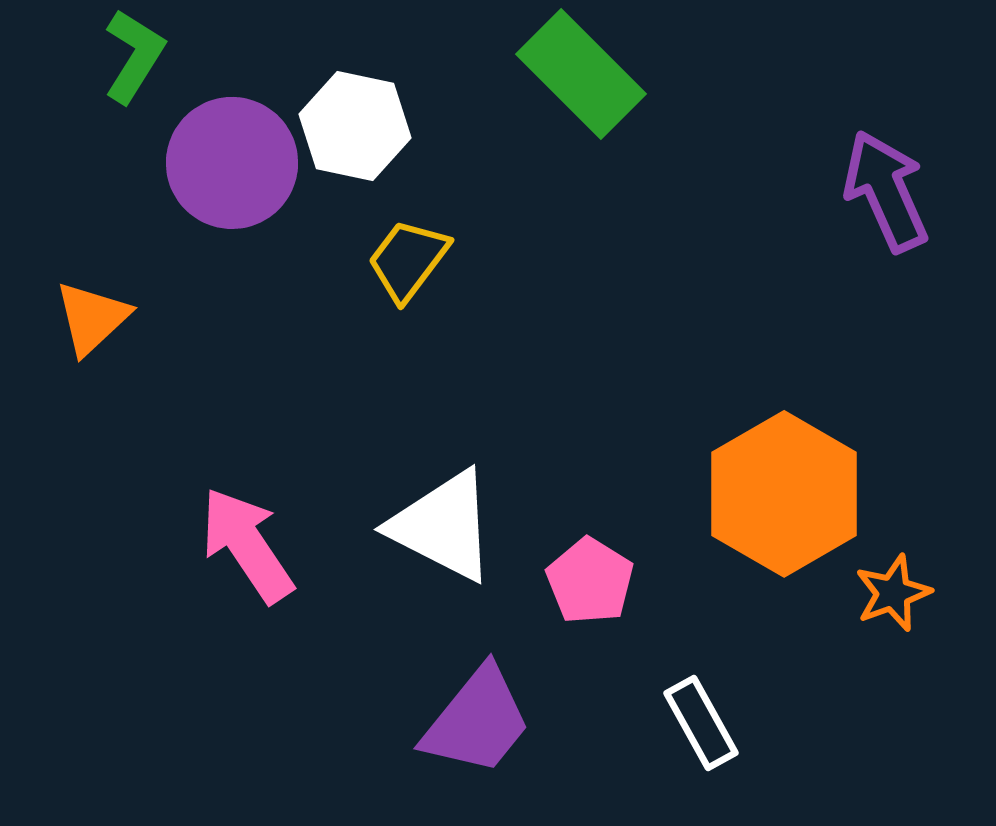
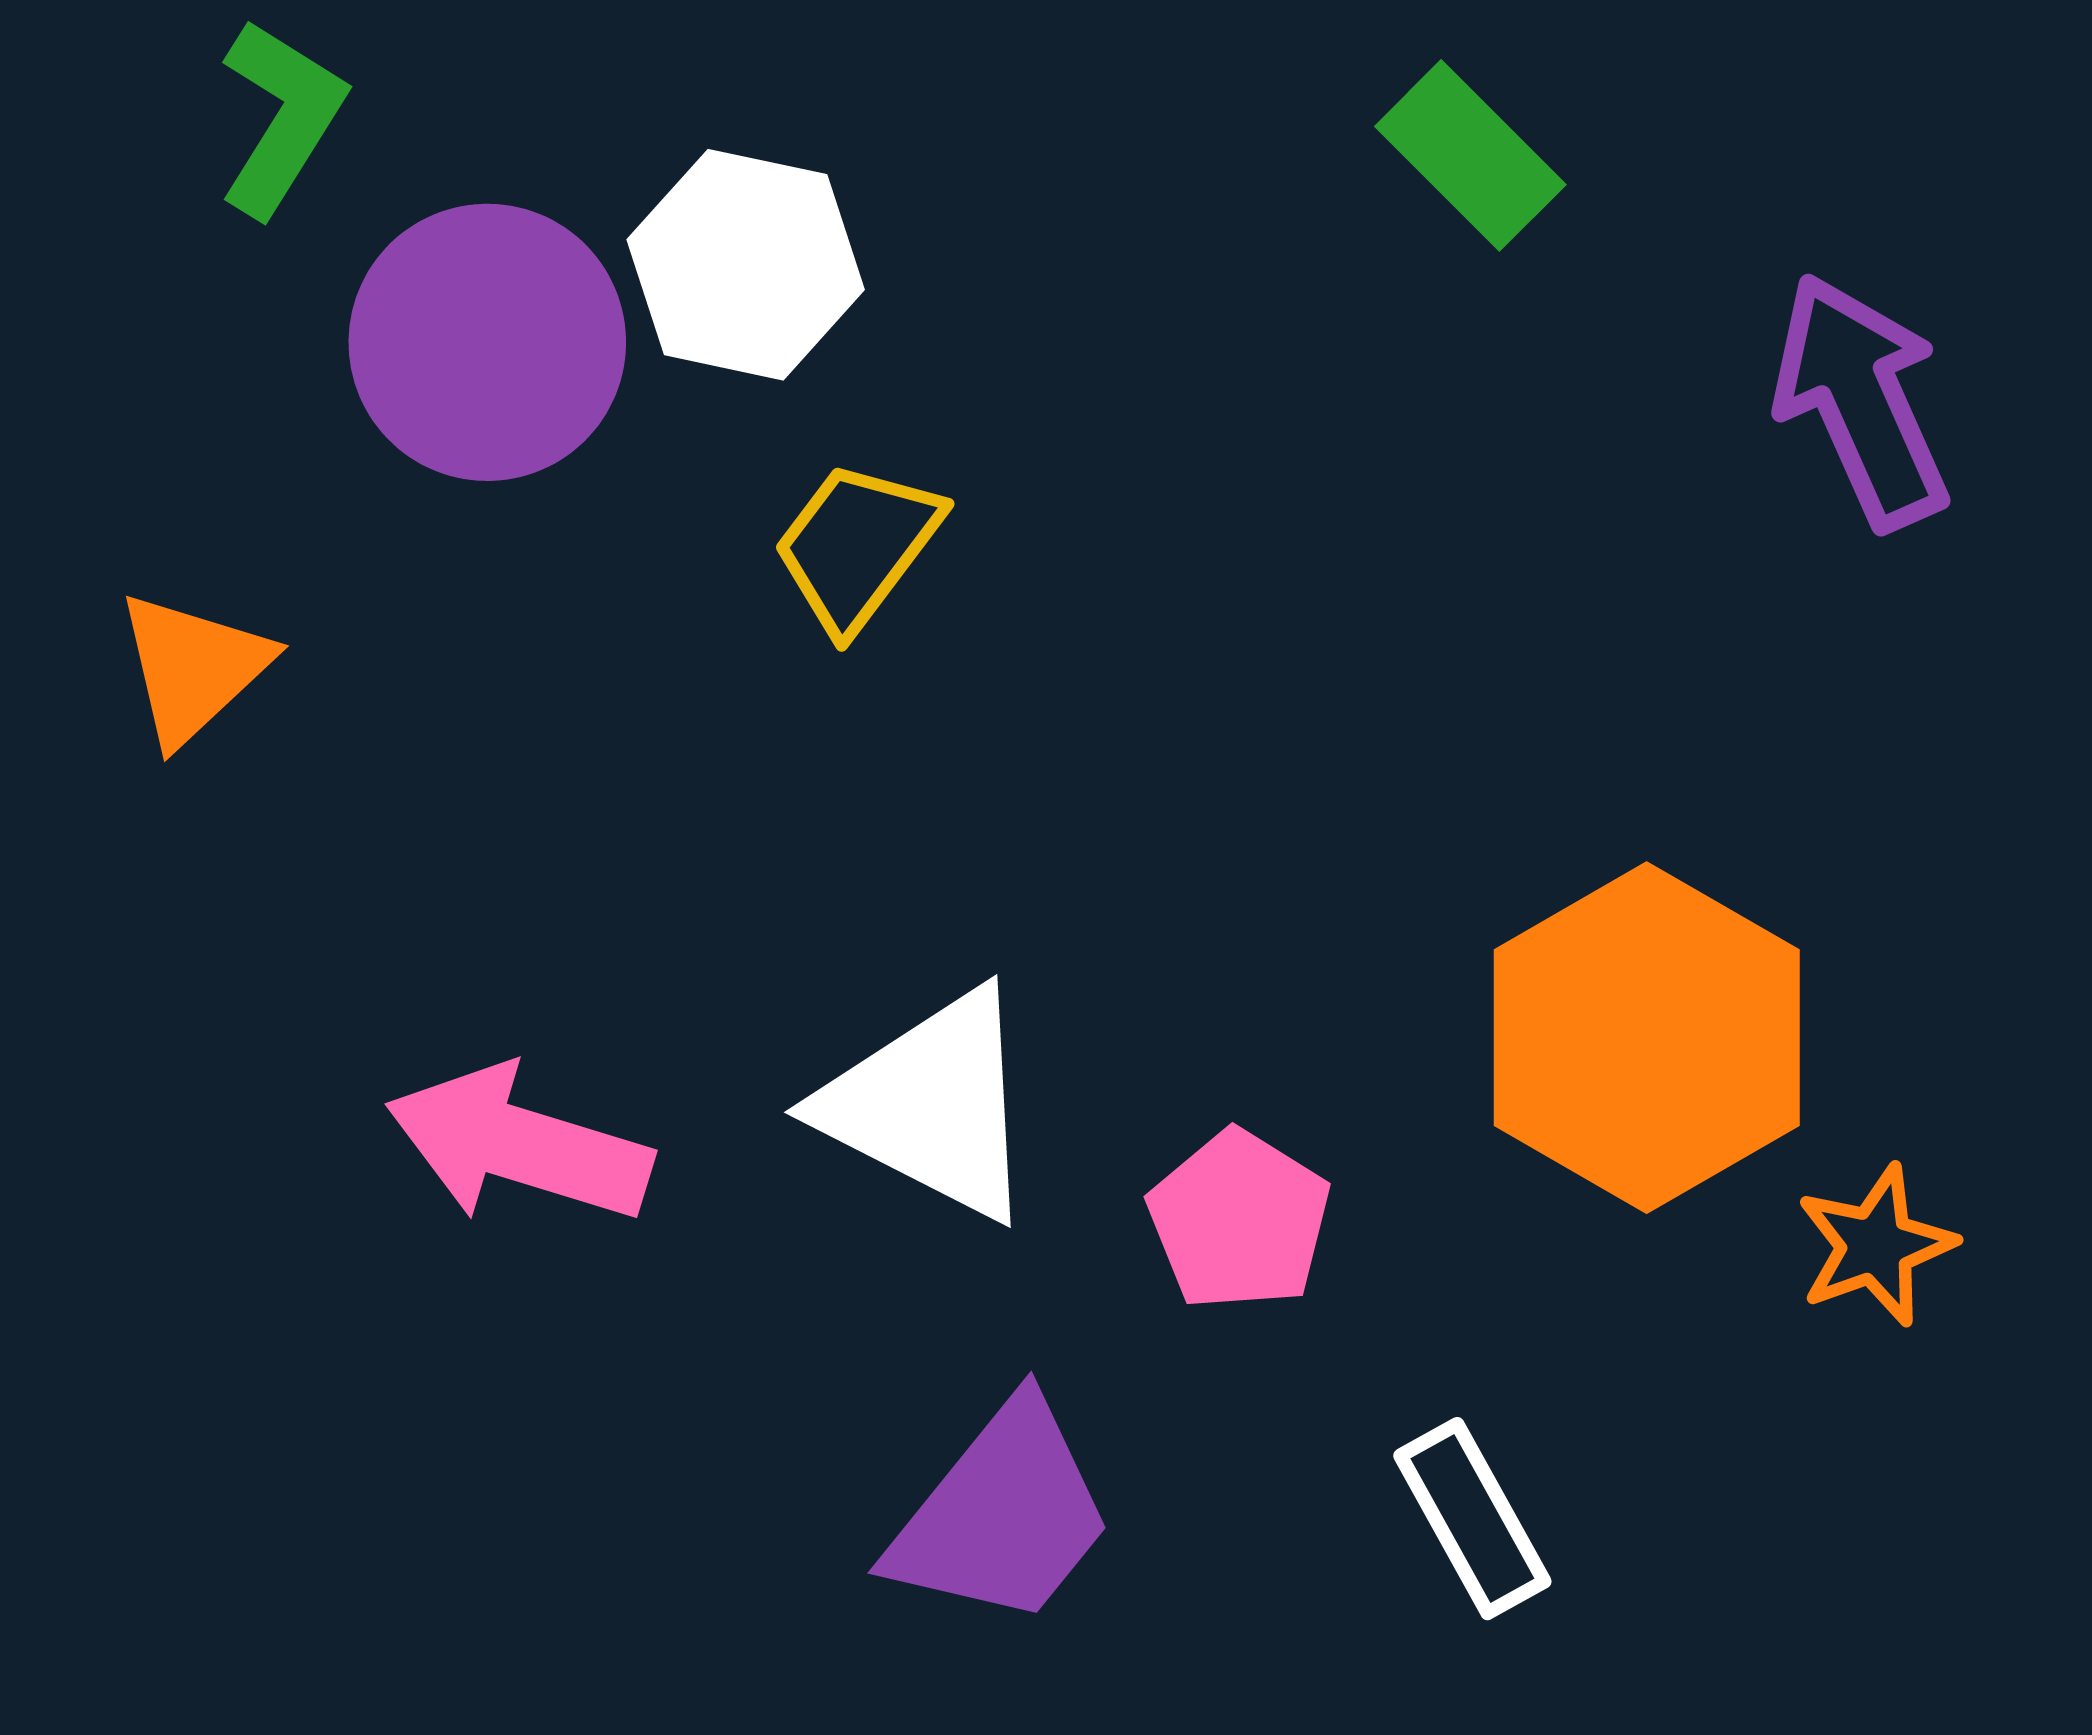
green rectangle: (581, 74) -> (1470, 155), moved, size x0.7
pink arrow: (247, 545) -> (519, 1145), turned -39

